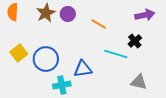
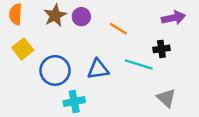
black cross: (135, 41) -> (161, 49), turned 32
yellow square: (19, 53) -> (23, 49), moved
blue triangle: (83, 69) -> (98, 69), moved
gray triangle: (139, 82) -> (166, 98), turned 30

